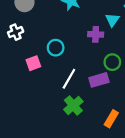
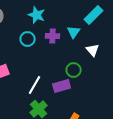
purple cross: (96, 34) -> (53, 36), moved
cyan circle: (56, 48) -> (28, 39), moved

